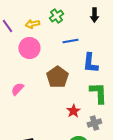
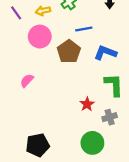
blue L-shape: (90, 63) -> (105, 53), turned 105
brown pentagon: (57, 77) -> (69, 52), moved

